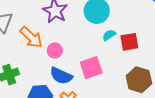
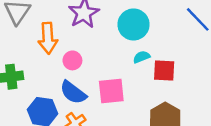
orange arrow: (31, 37) -> (48, 38), turned 30

